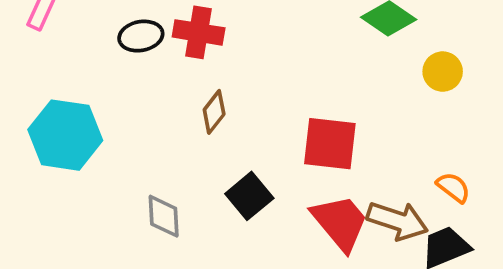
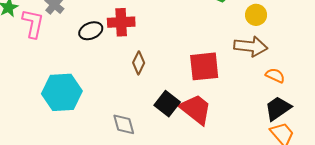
brown arrow: (397, 221) -> (251, 46), moved
red trapezoid: (340, 222) -> (196, 109), moved

